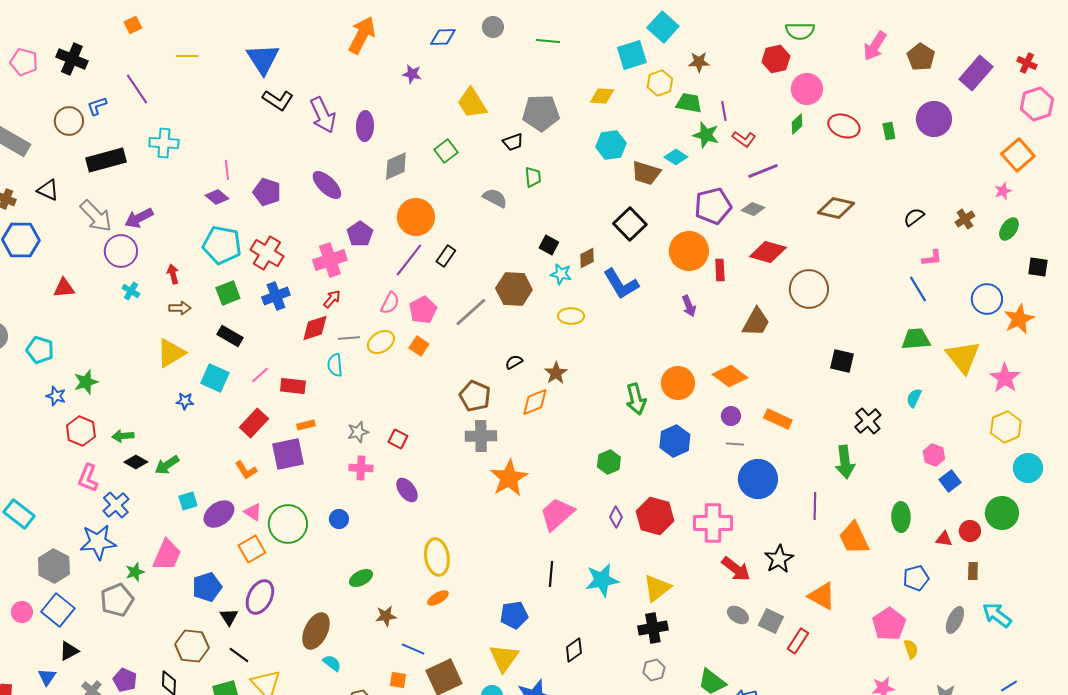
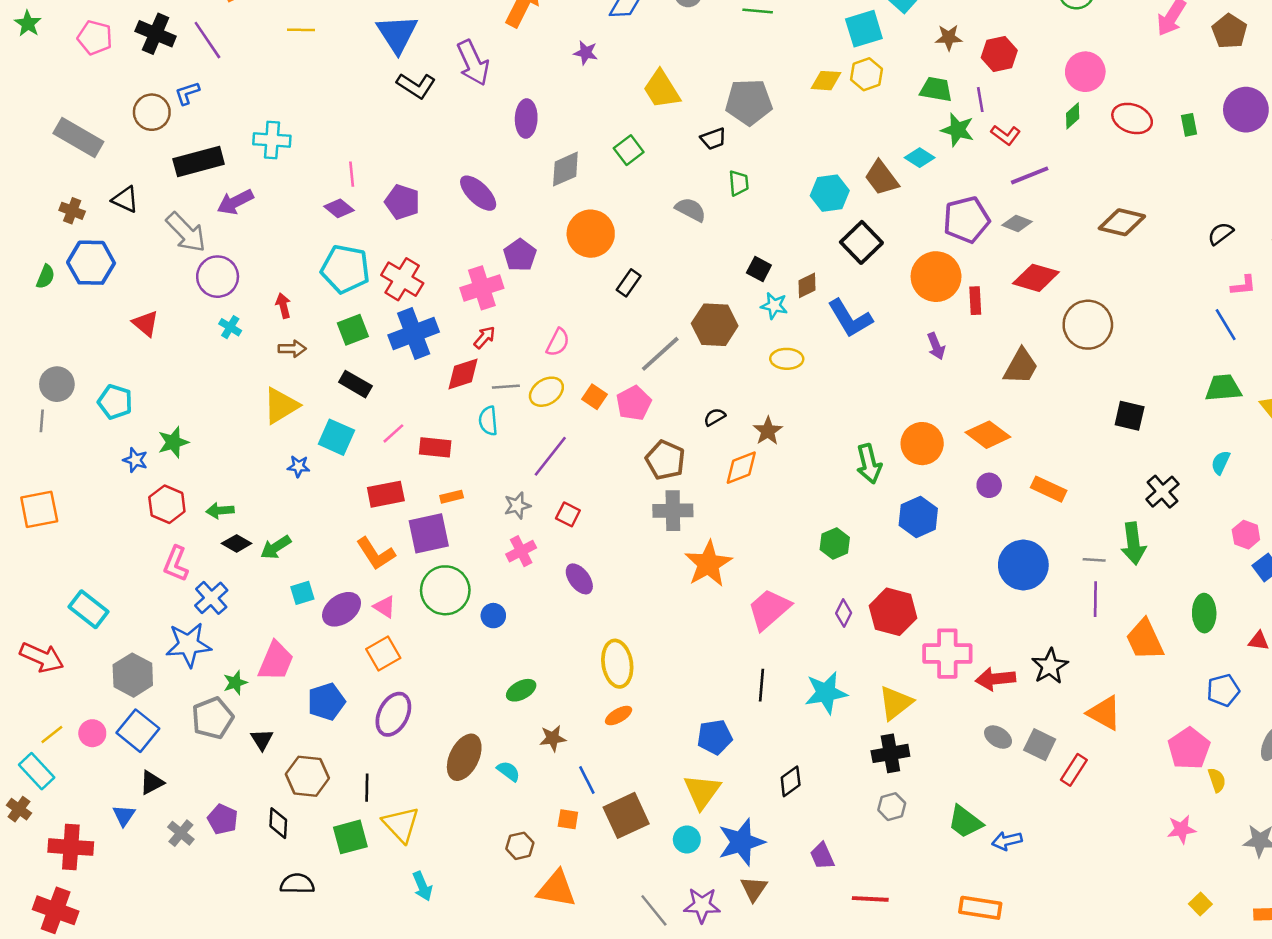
red hexagon: (776, 59) -> (999, 54), moved
yellow hexagon: (660, 83) -> (866, 74), moved
purple line: (137, 89) -> (207, 40), moved
purple arrow: (323, 115) -> (473, 63), moved
cyan hexagon: (611, 145) -> (830, 193), moved
brown trapezoid: (646, 173) -> (882, 178), turned 36
purple arrow: (139, 218) -> (235, 202), moved
purple line: (409, 260) -> (550, 456), moved
red triangle: (64, 288) -> (145, 323), turned 45
blue cross: (276, 296) -> (414, 334), size x1.4
pink pentagon: (423, 310) -> (634, 403), moved
red rectangle: (254, 423) -> (386, 494), turned 36
gray line: (735, 444) -> (1094, 560), moved
pink cross: (361, 468) -> (521, 551), turned -30
orange L-shape: (246, 470) -> (376, 554), size x1.4
pink cross: (713, 523) -> (947, 654), moved
green circle: (288, 524) -> (445, 590), moved
red arrow: (736, 569) -> (995, 679), turned 136
black triangle: (229, 617) -> (262, 740), moved
blue line: (413, 649) -> (587, 780), turned 40
black line: (239, 655) -> (367, 788), turned 55
cyan semicircle: (332, 663) -> (508, 771), moved

